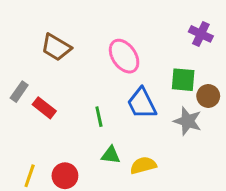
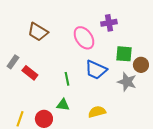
purple cross: (201, 34) -> (109, 23), moved, turned -35
blue trapezoid: (142, 103) -> (96, 70), turned -40
green triangle: (111, 155) -> (63, 105), moved

